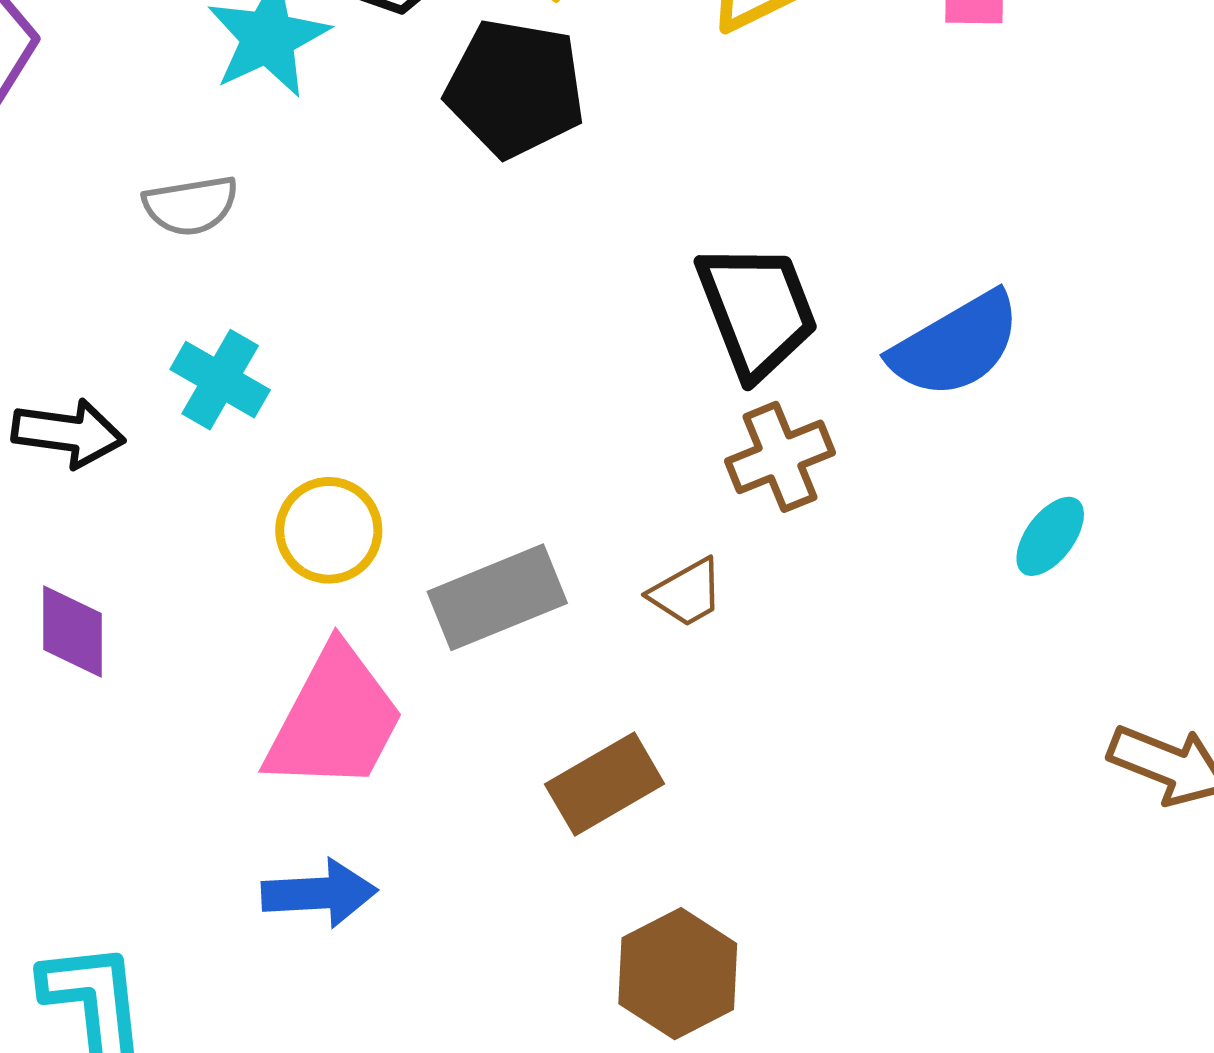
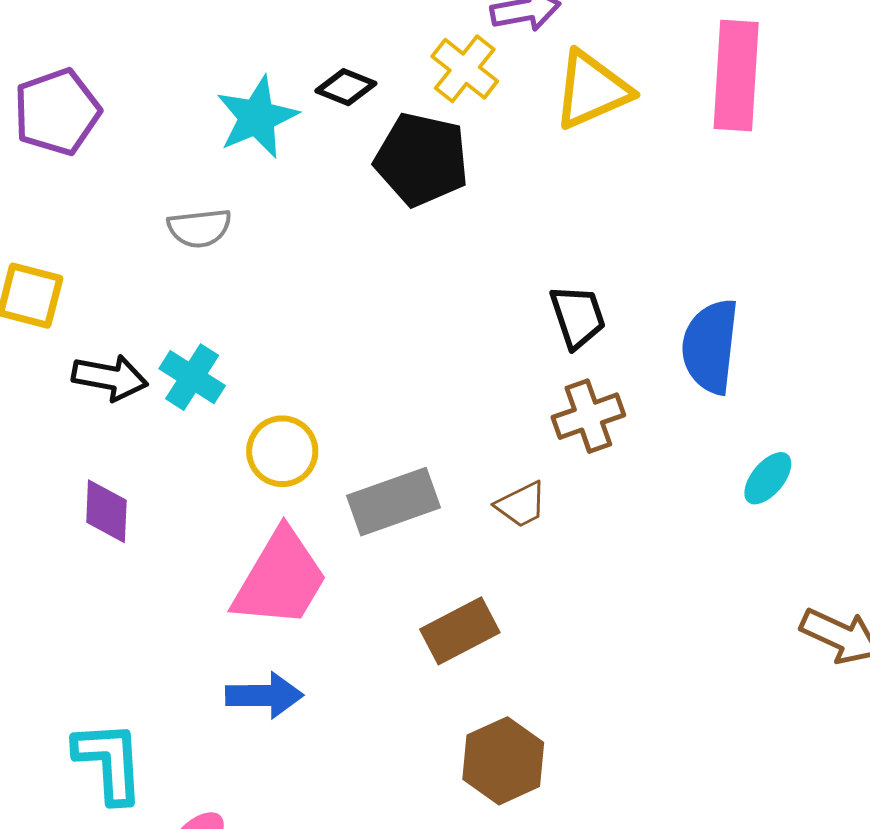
black trapezoid: (757, 310) -> (578, 317), size x0.7
blue semicircle: (956, 345) -> (710, 346), turned 124
cyan cross: (220, 380) -> (192, 377), moved

